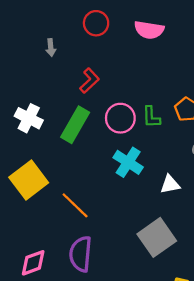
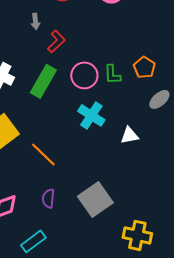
gray arrow: (51, 47) -> (35, 21), moved
gray square: (157, 237) -> (95, 199), moved
purple semicircle: (81, 254) -> (48, 198), size x0.6

